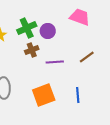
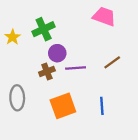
purple circle: (48, 31) -> (57, 53), moved
brown cross: (32, 50) -> (47, 71), moved

